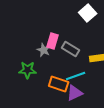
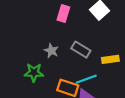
pink rectangle: (53, 41) -> (63, 13), moved

